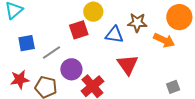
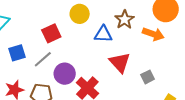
brown star: (137, 23) -> (124, 20), turned -30
red square: (79, 30) -> (51, 33), moved
gray square: (173, 87) -> (148, 77), moved

